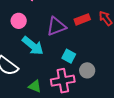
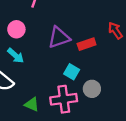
red rectangle: (82, 19) -> (87, 44), moved
cyan arrow: (33, 46) -> (16, 56), moved, size x0.7

